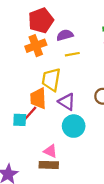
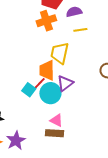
purple triangle: (67, 102) -> (65, 83), moved, turned 48
cyan square: (20, 120) -> (29, 90), turned 32
cyan circle: (74, 126) -> (50, 93), moved

